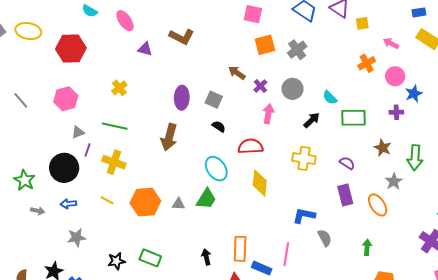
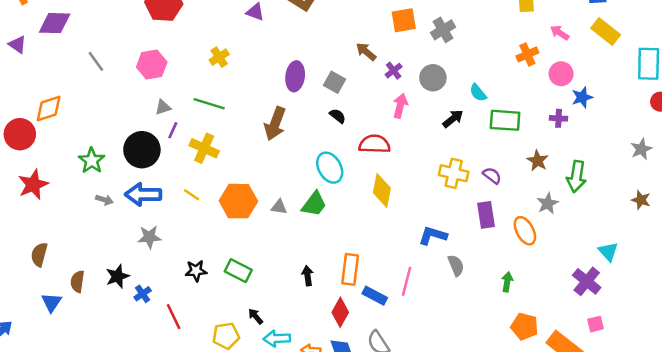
yellow cross: (304, 158) -> (454, 173), moved
blue arrow: (68, 204) -> (143, 194), size x1.8

